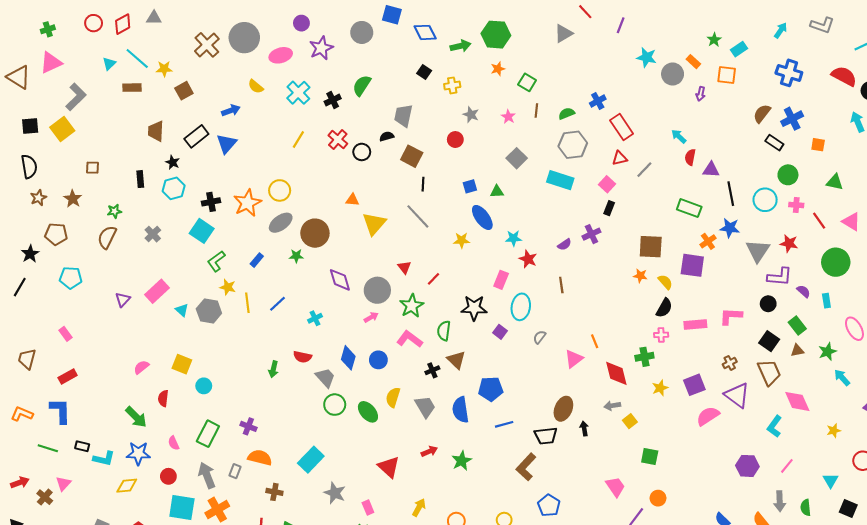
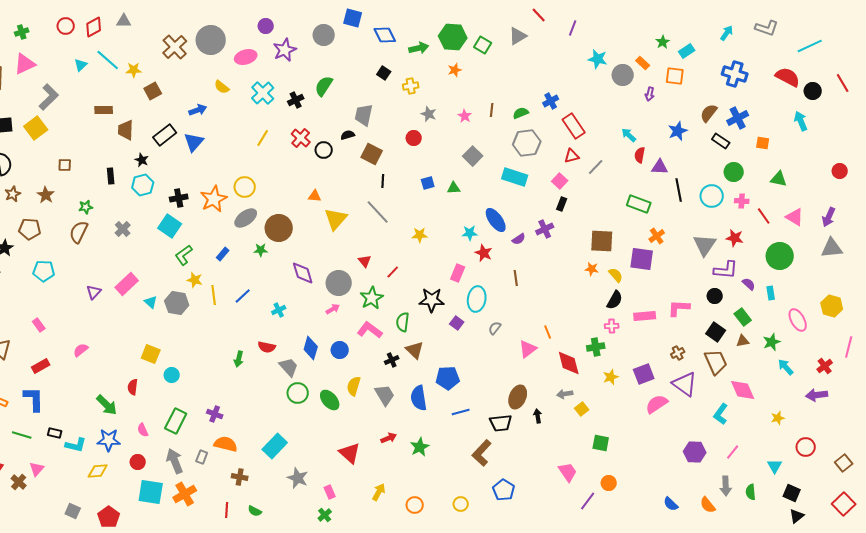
green square: (527, 82) -> (483, 45), moved
brown rectangle: (132, 88) -> (104, 110), moved
blue ellipse: (482, 217) -> (496, 220), moved
blue star: (730, 228) -> (678, 131), moved, turned -30
pink semicircle: (141, 367) -> (81, 350), moved

